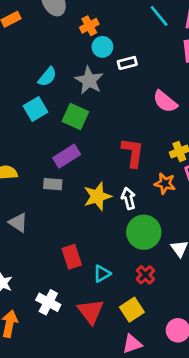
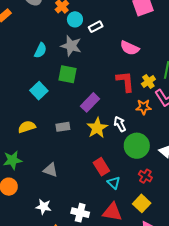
cyan square: (36, 109) -> (39, 91), moved
red L-shape: (133, 153) -> (125, 81), moved
purple rectangle: (67, 156) -> (90, 102), moved
gray triangle: (18, 223) -> (50, 170), moved
red rectangle: (72, 257) -> (101, 167), moved
cyan triangle: (102, 274) -> (114, 183), turned -32
red triangle: (91, 312) -> (112, 212), turned -30

